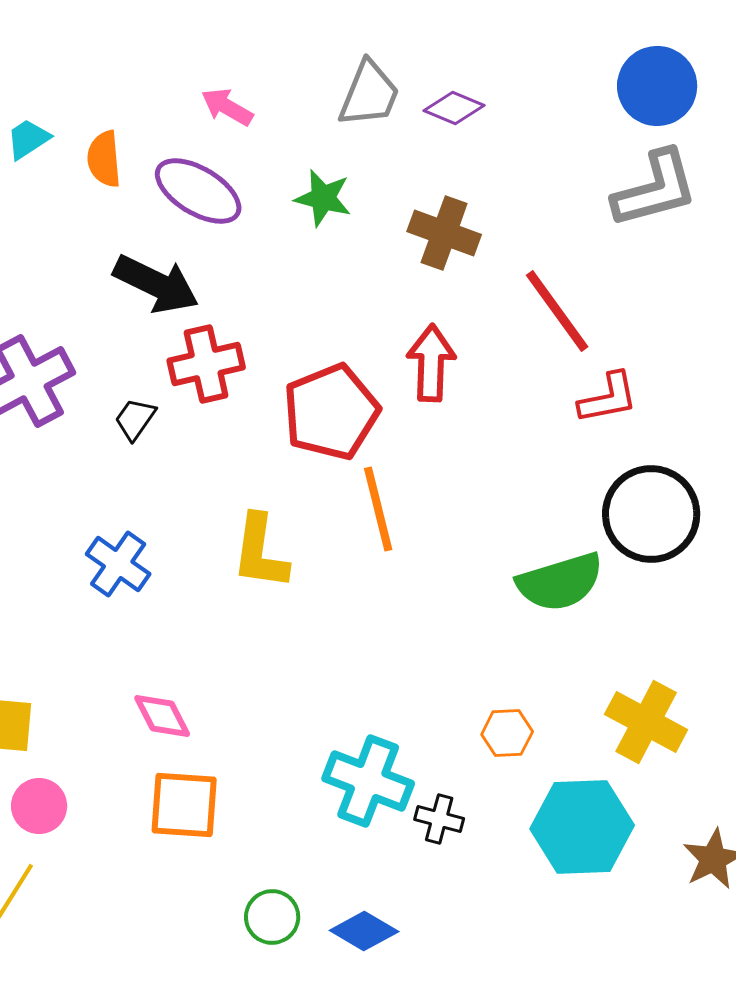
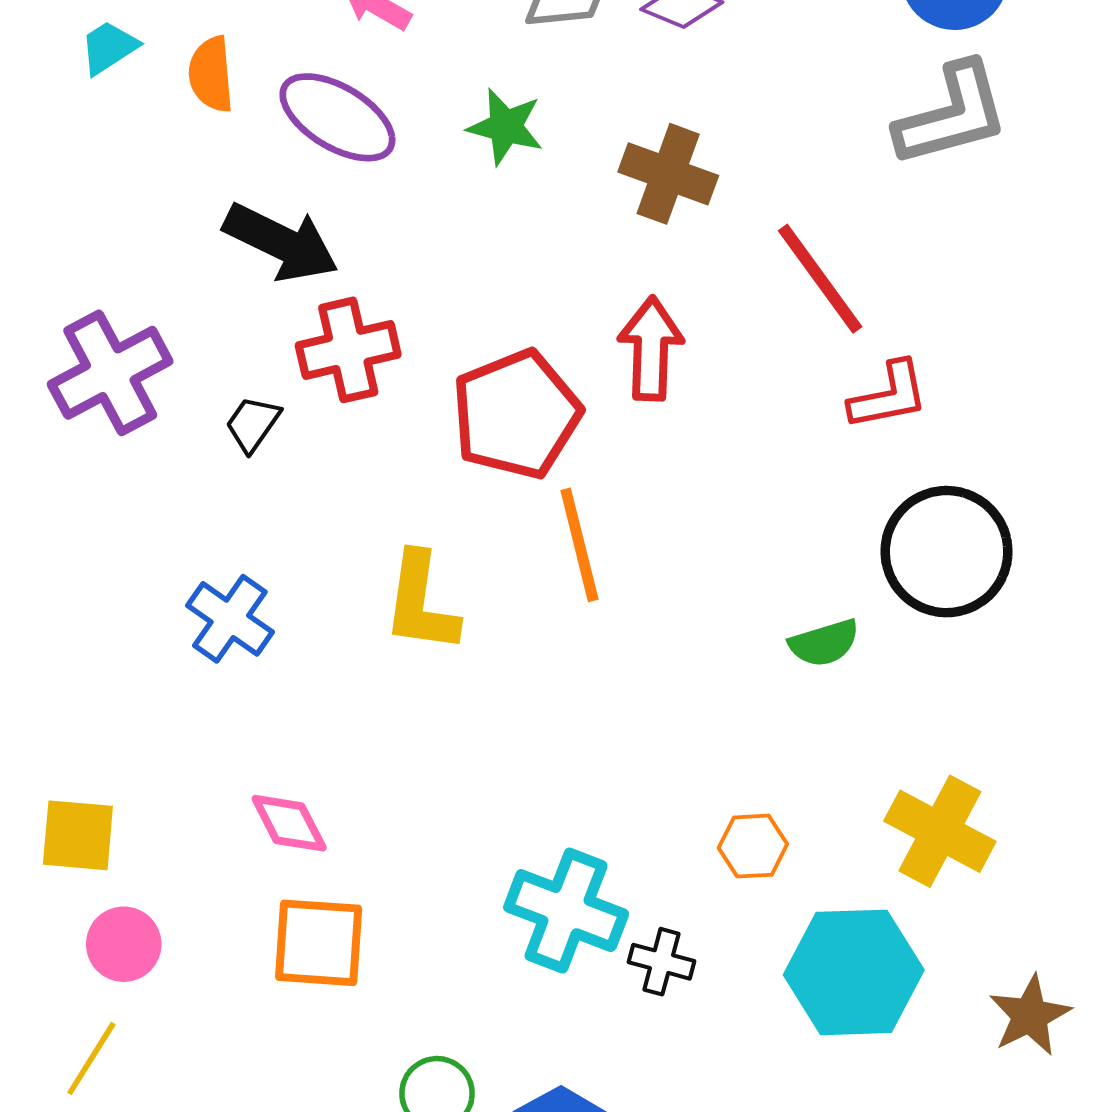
green semicircle: (560, 582) -> (824, 643), size x0.6

